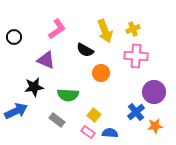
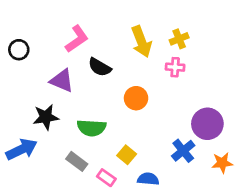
black semicircle: (85, 50) -> (100, 67), moved
pink cross: (136, 56) -> (175, 67), moved, size x0.6
orange star: (155, 126) -> (222, 163), moved
pink rectangle: (88, 132) -> (106, 178), moved

